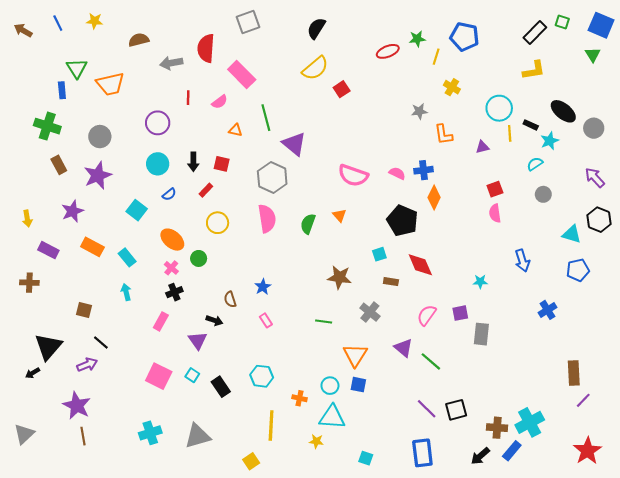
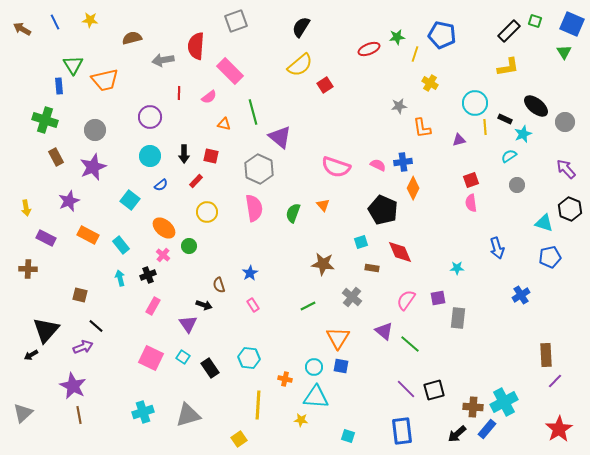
black cross: (174, 292) -> (148, 275), moved
green line: (324, 321) -> (308, 306), turned -35

